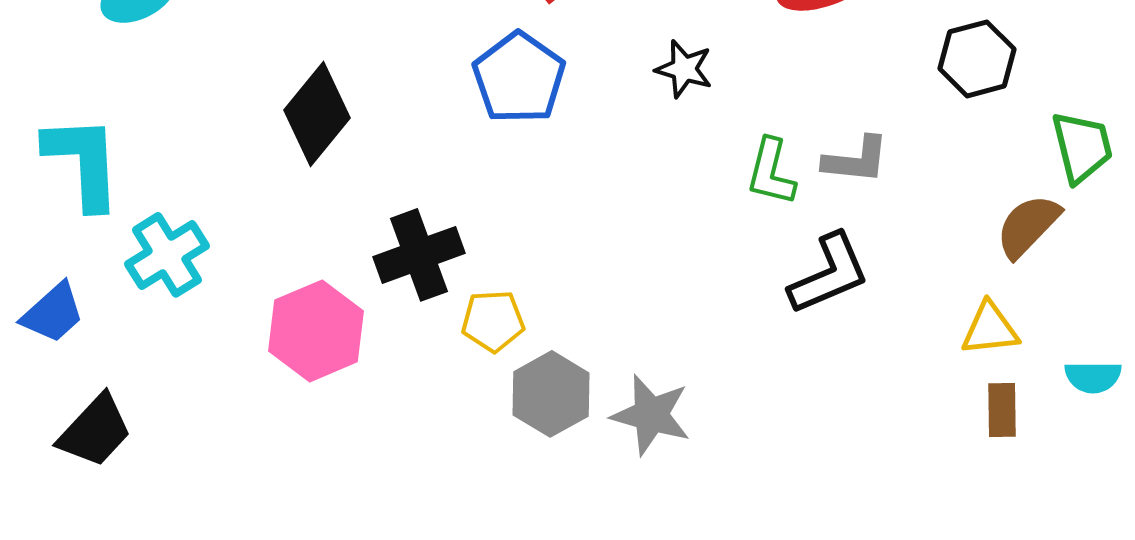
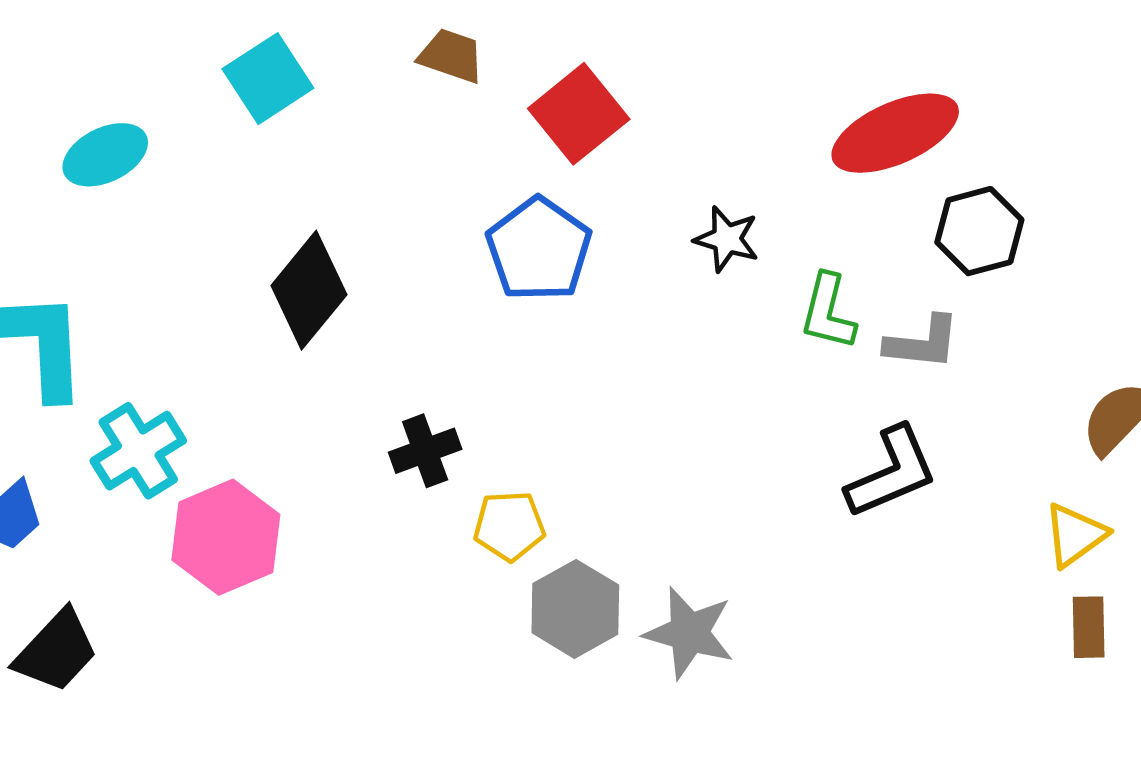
black hexagon: (977, 59) -> (979, 231), moved
green L-shape: (771, 172) -> (828, 312), moved
black cross: (419, 255) -> (425, 451), size x0.7
yellow triangle: (990, 329) -> (1075, 535), turned -30
pink hexagon: (316, 331) -> (226, 537), moved

